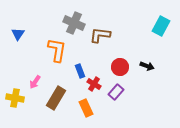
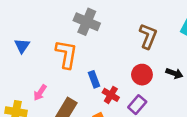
blue triangle: (18, 34) -> (22, 46), moved
brown L-shape: (100, 35) -> (148, 36), moved, turned 105

